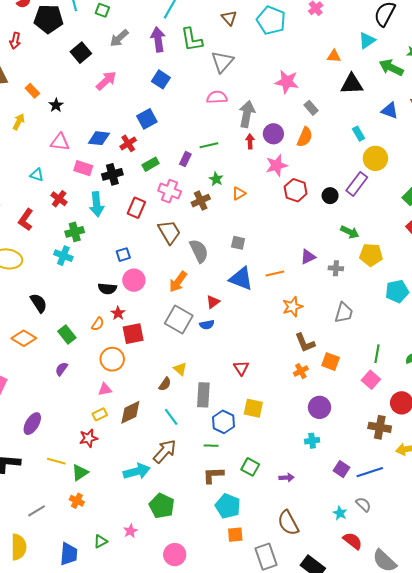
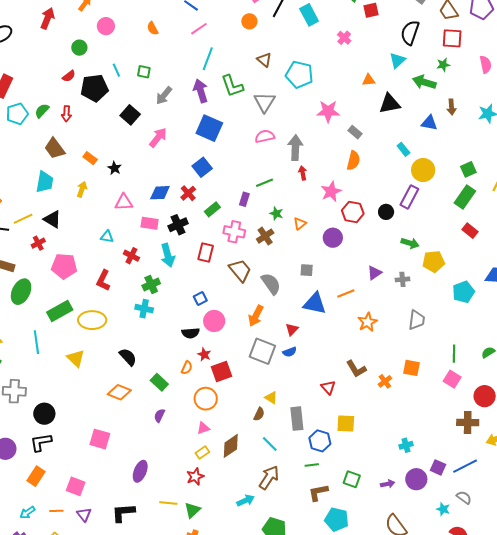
cyan pentagon: (271, 20) -> (299, 75), moved
blue square: (161, 79) -> (209, 128), size x1.5
purple circle: (273, 134) -> (333, 238), moved
brown L-shape: (305, 343) -> (356, 369), moved
purple circle: (319, 407) -> (416, 479), moved
cyan arrow: (137, 471) -> (246, 500), size x0.7

